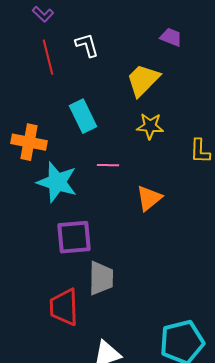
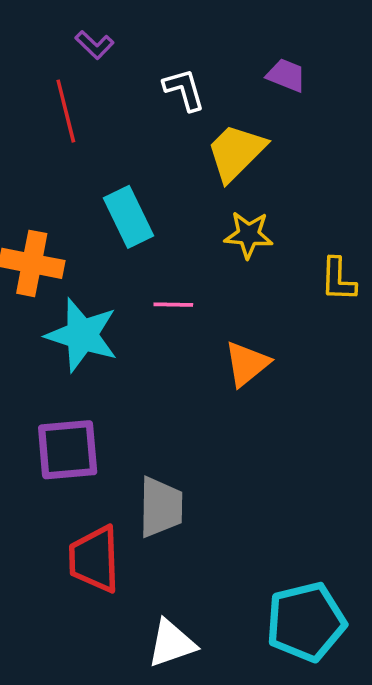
purple L-shape: (43, 14) -> (94, 45), moved
white L-shape: (87, 45) -> (184, 90), moved
purple square: (74, 237) -> (68, 450), moved

